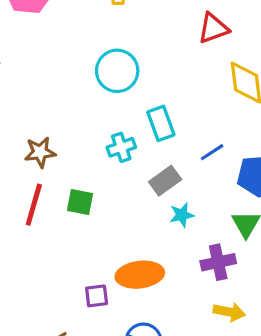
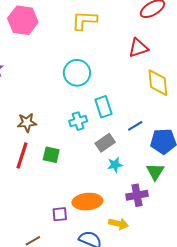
yellow arrow: (229, 312) -> (118, 224), moved

